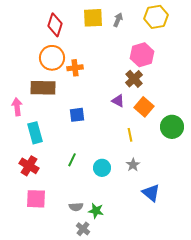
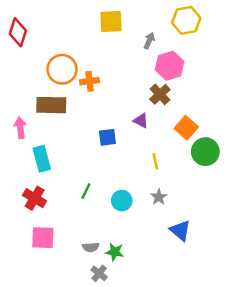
gray arrow: (118, 20) -> (149, 41), moved
red diamond: (55, 25) -> (18, 32), moved
orange square: (144, 107) -> (186, 128), moved
blue square: (77, 115) -> (107, 137), moved

